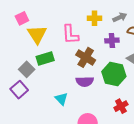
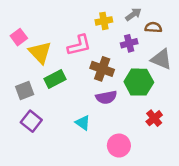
pink L-shape: (70, 34) -> (79, 45), turned -90
gray square: (27, 69) -> (25, 90), moved, turned 35

